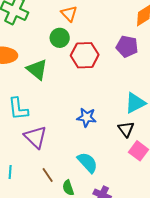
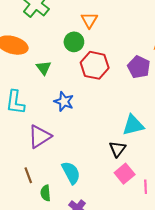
green triangle: (37, 69) -> (44, 68), size x0.7
blue star: (87, 117) -> (64, 101), moved
purple triangle: (35, 137) -> (40, 136), moved, turned 30

